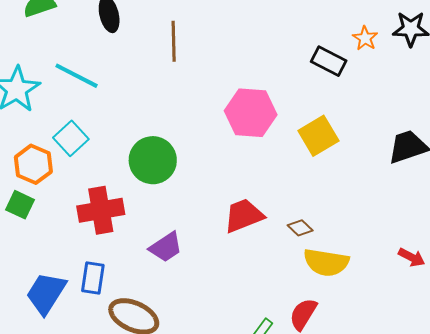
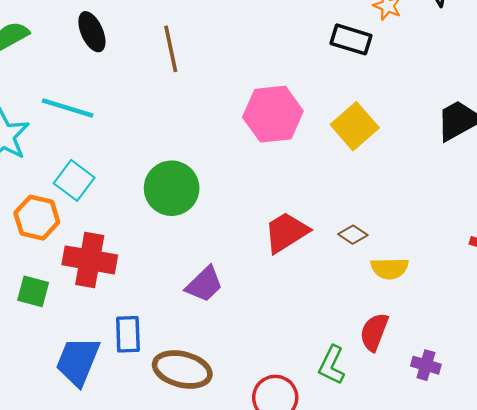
green square: (20, 205) -> (33, 291), moved
red cross: (101, 210) -> (90, 260), moved, turned 30
yellow semicircle: (326, 262) -> (390, 268), size x0.7

